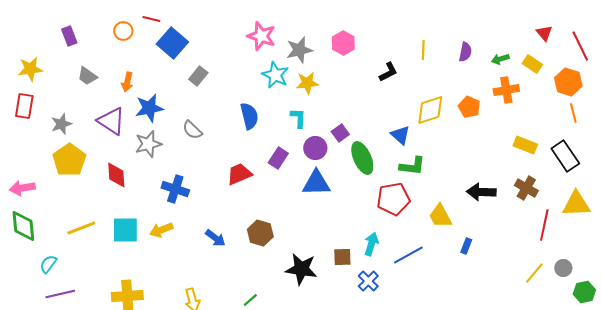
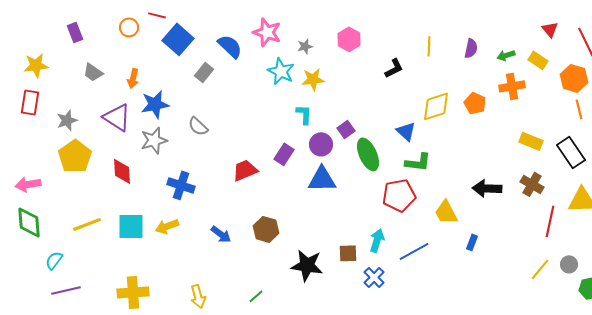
gray star: (299, 50) -> (305, 46), size x0.6
blue semicircle: (249, 116) -> (230, 46), moved, turned -32

